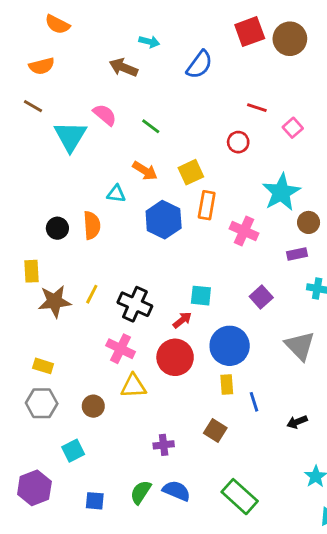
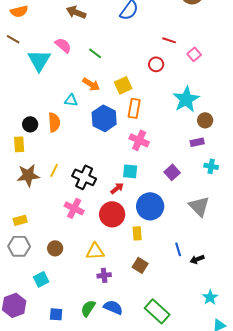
pink cross: (244, 231) -> (139, 140), moved
yellow rectangle: (32, 271) -> (19, 144), moved
yellow rectangle: (43, 366) -> (20, 220), turned -32
yellow rectangle: (227, 385) -> (137, 233), moved
yellow triangle: (133, 386) -> (95, 251), moved
blue line: (254, 402) -> (178, 249), moved

